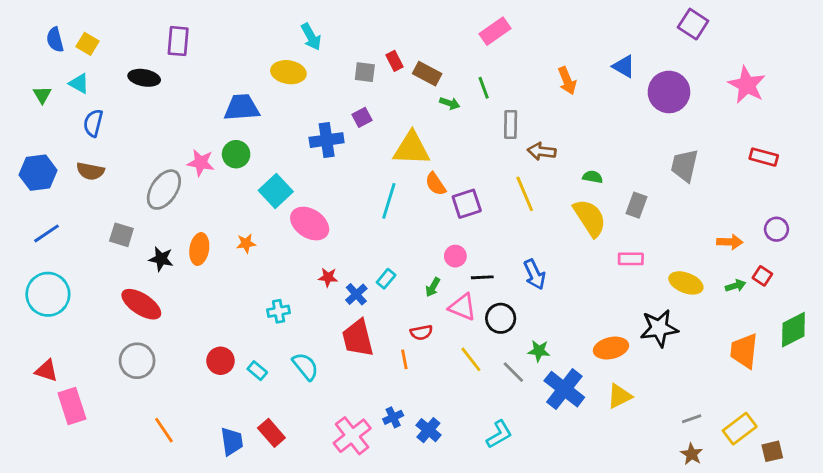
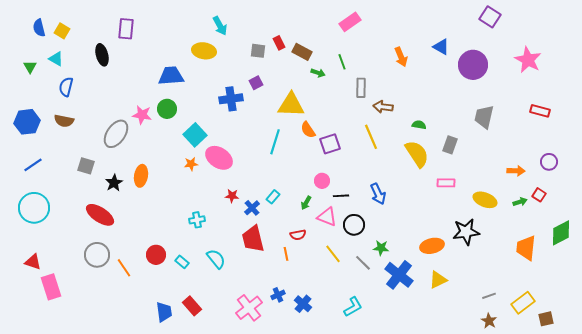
black ellipse: (144, 78) -> (102, 55), turned 65
orange star: (246, 243) -> (191, 164), moved
black star: (161, 259) -> (114, 183), turned 30
orange line: (164, 430) -> (124, 268), moved

